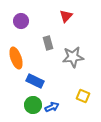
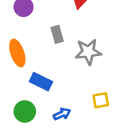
yellow square: (83, 96) -> (101, 100), turned -32
green circle: (33, 105) -> (25, 111), moved

